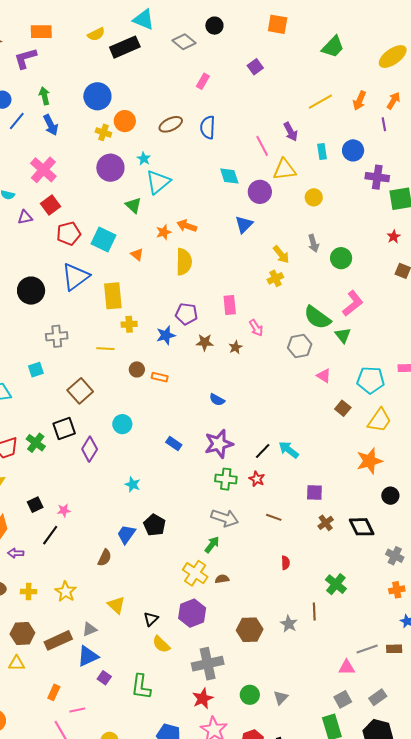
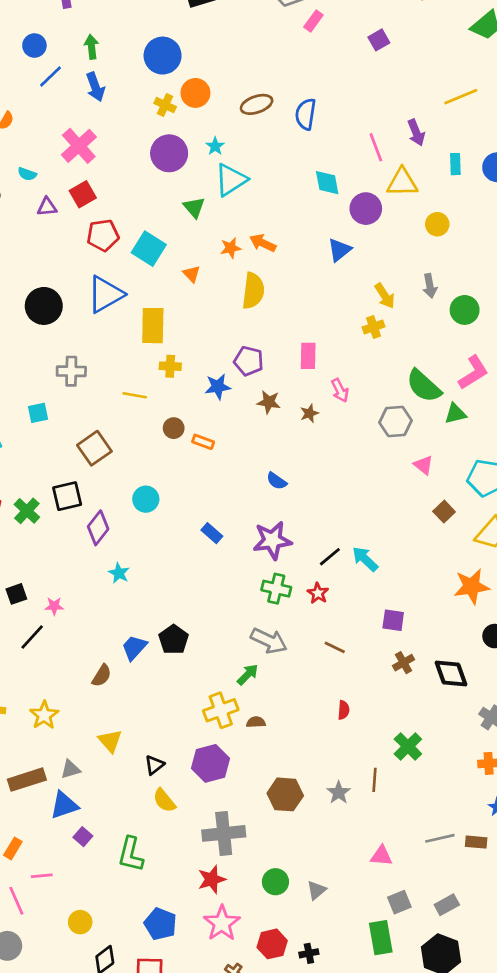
pink rectangle: (203, 81) -> (313, 21), moved
green triangle: (343, 335) -> (455, 414), turned 48
cyan star: (133, 484) -> (119, 573), moved
yellow cross: (195, 573) -> (221, 710), turned 30
pink triangle: (347, 667) -> (381, 856), moved

